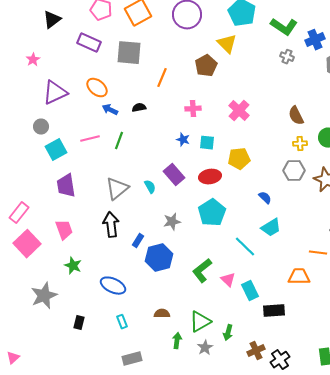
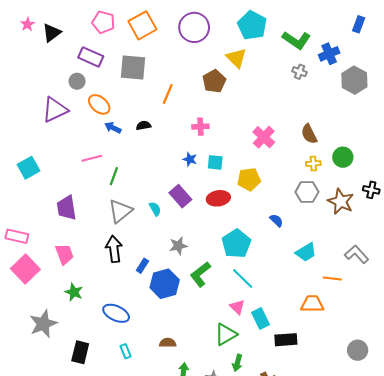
pink star: (33, 60) -> (27, 24), moved
pink cross: (239, 111) -> (264, 137), moved
gray circle: (41, 127) -> (77, 81), moved
green line: (119, 141) -> (114, 176), moved
cyan square: (56, 150) -> (29, 168), moved
pink rectangle: (19, 213) -> (17, 236), turned 65
cyan pentagon: (212, 213) -> (236, 244), moved
cyan trapezoid: (271, 228) -> (306, 252), moved
cyan line: (245, 247) -> (243, 278), moved
green L-shape: (202, 271) -> (200, 274), moved
green triangle: (200, 322) -> (226, 334), moved
black rectangle: (79, 323) -> (80, 352), size x1.5

